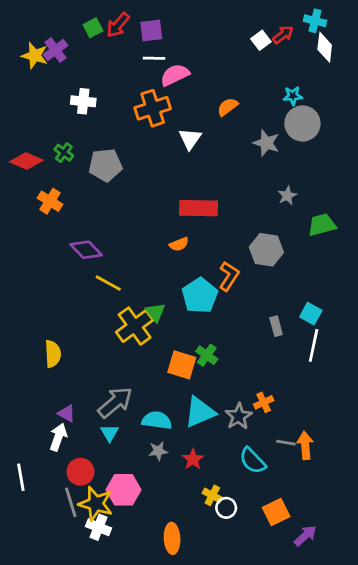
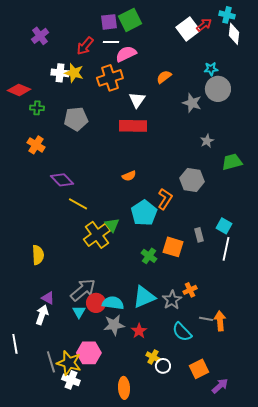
red arrow: (118, 25) -> (85, 46), moved
green square: (93, 28) -> (130, 20), moved, size x1.6
white square: (261, 40) -> (188, 29), size x1.6
yellow star: (35, 56) -> (74, 73), moved
green cross: (64, 153) -> (37, 108), moved, turned -32
red diamond: (26, 161) -> (19, 90), moved
red rectangle: (198, 208) -> (133, 126), moved
orange square: (182, 365) -> (173, 247), moved
gray star: (158, 451) -> (114, 325), size x1.5
red circle: (80, 472) -> (96, 303), moved

